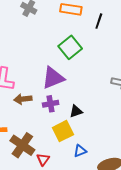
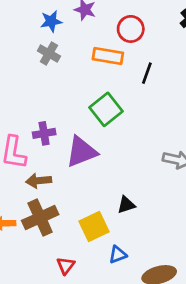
purple cross: (51, 104) -> (44, 133), moved
black triangle: (76, 111) -> (126, 205), moved
brown cross: (22, 145) -> (40, 218), moved, turned 30

